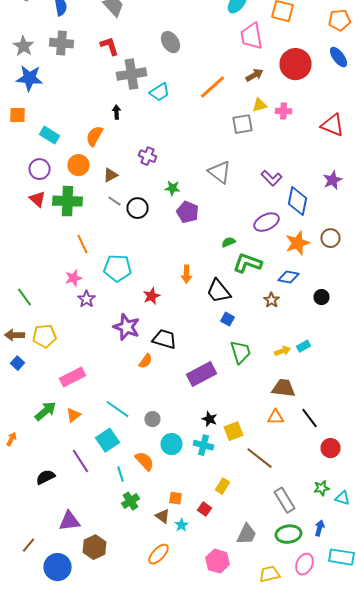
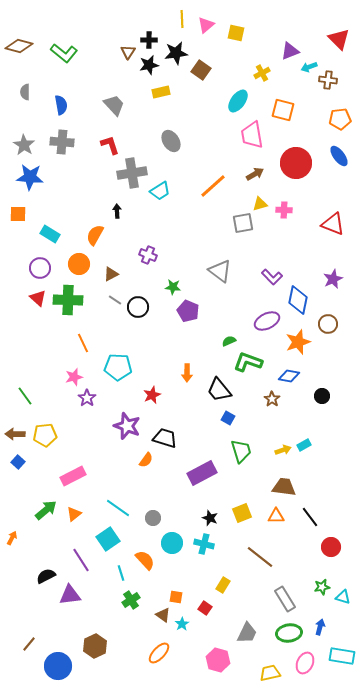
brown circle: (330, 238) -> (328, 324), moved
yellow square: (234, 431) -> (242, 513), moved
purple triangle: (70, 521) -> (70, 595), moved

